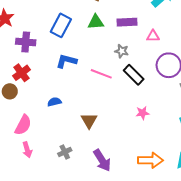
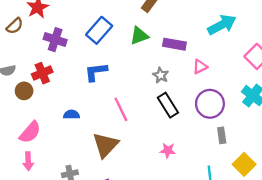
green triangle: (96, 22) -> (139, 36), turned -30
pink triangle: (153, 36) -> (200, 67), turned -40
blue L-shape: (66, 61) -> (96, 72), turned -35
pink line: (101, 74) -> (121, 109), moved, turned 30
brown triangle: (89, 121) -> (105, 145), size x1.4

